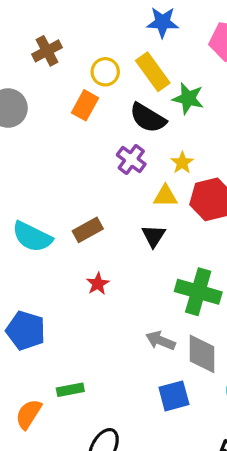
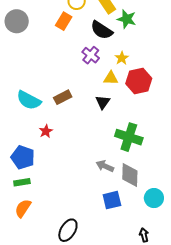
red star: (98, 284) -> (46, 131), moved
green rectangle: (70, 390) -> (22, 182), moved

